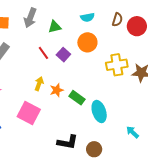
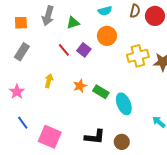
yellow arrow: (39, 84) -> (49, 81), moved
pink square: (29, 113) -> (50, 137), moved

